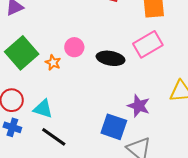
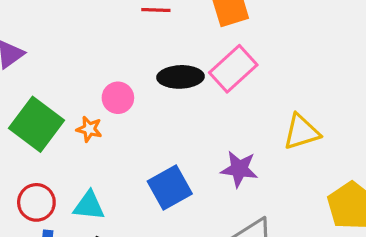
black ellipse: (111, 58) -> (180, 77), moved
blue square: (114, 127) -> (170, 187), moved, turned -36

